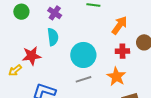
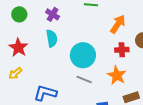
red star: (32, 56) -> (18, 48), moved, turned -30
gray line: (84, 79) -> (84, 80), turned 42

